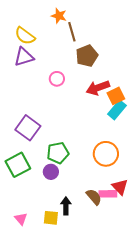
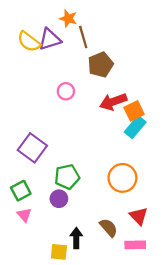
purple triangle: (24, 57) -> (50, 39), moved
green square: (18, 165) -> (21, 191), size x0.7
pink rectangle: (108, 194) -> (135, 245), moved
pink triangle: (21, 219) -> (24, 215), moved

